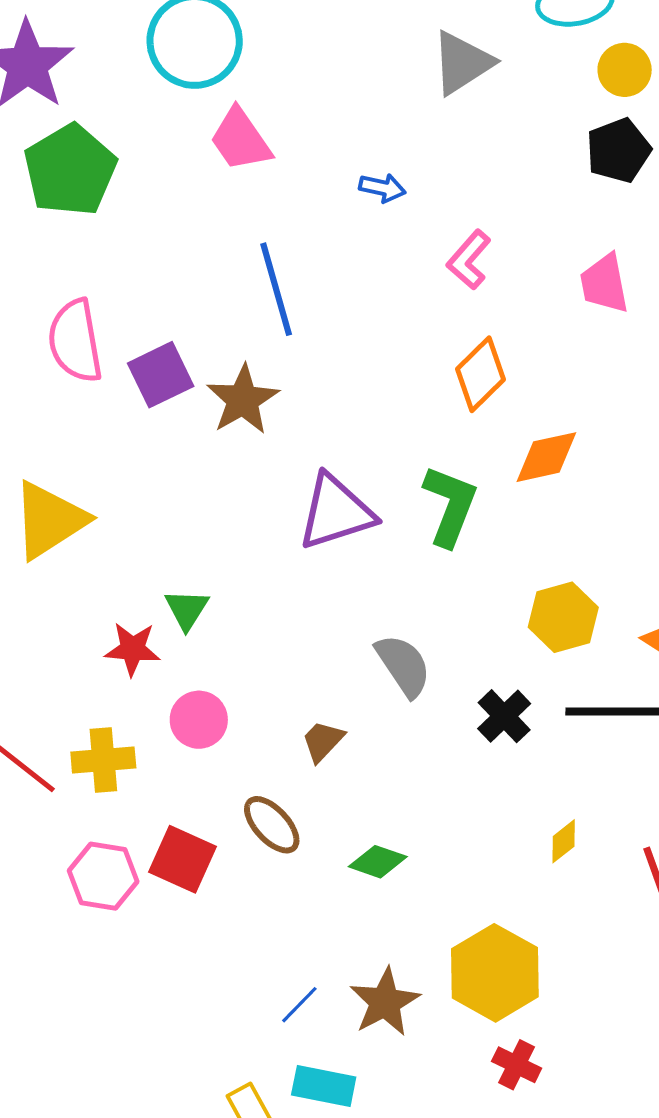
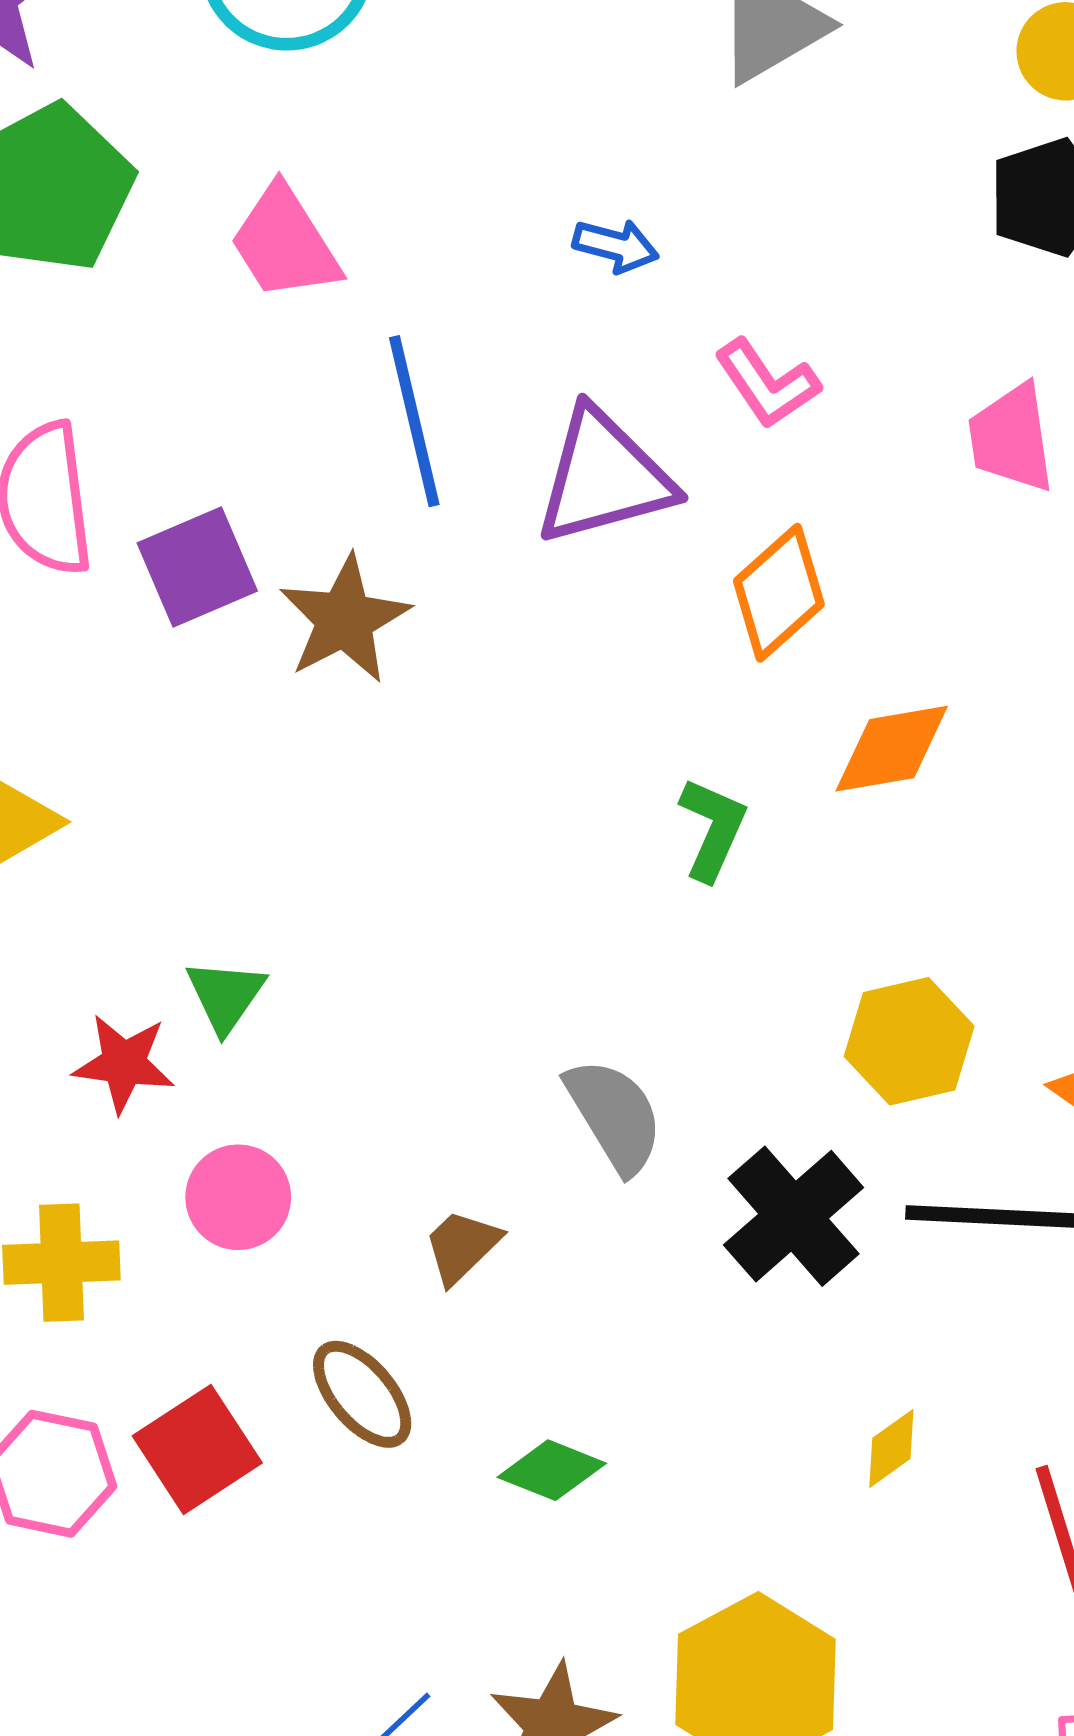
pink trapezoid: (240, 140) -> (285, 243), moved
pink L-shape: (469, 260) -> (767, 384), turned -78
green L-shape: (450, 506) -> (713, 829), size x0.7
purple triangle: (336, 512) -> (604, 477), moved
black cross: (504, 716) -> (794, 1216), size x1.4
red square: (183, 859) -> (197, 1449), turned 30

